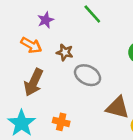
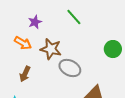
brown star: (65, 52) -> (51, 49), size x1.5
brown arrow: (34, 82) -> (25, 74), size x0.7

